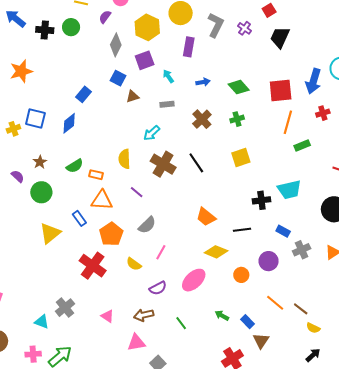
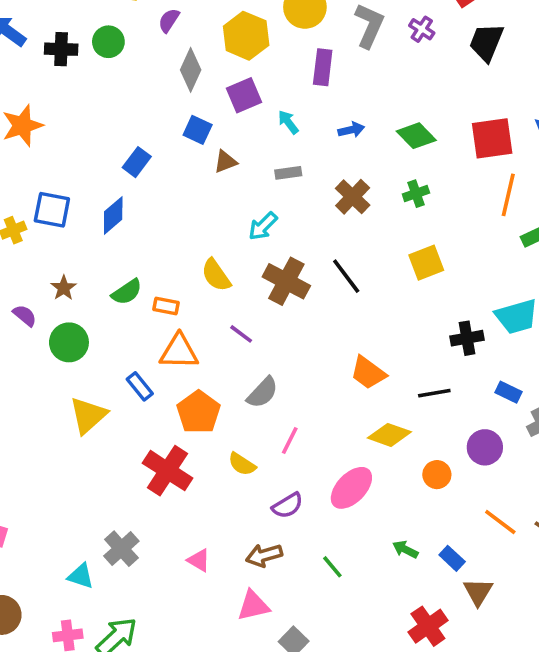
yellow semicircle: (124, 159) -> (216, 275), turned -30

